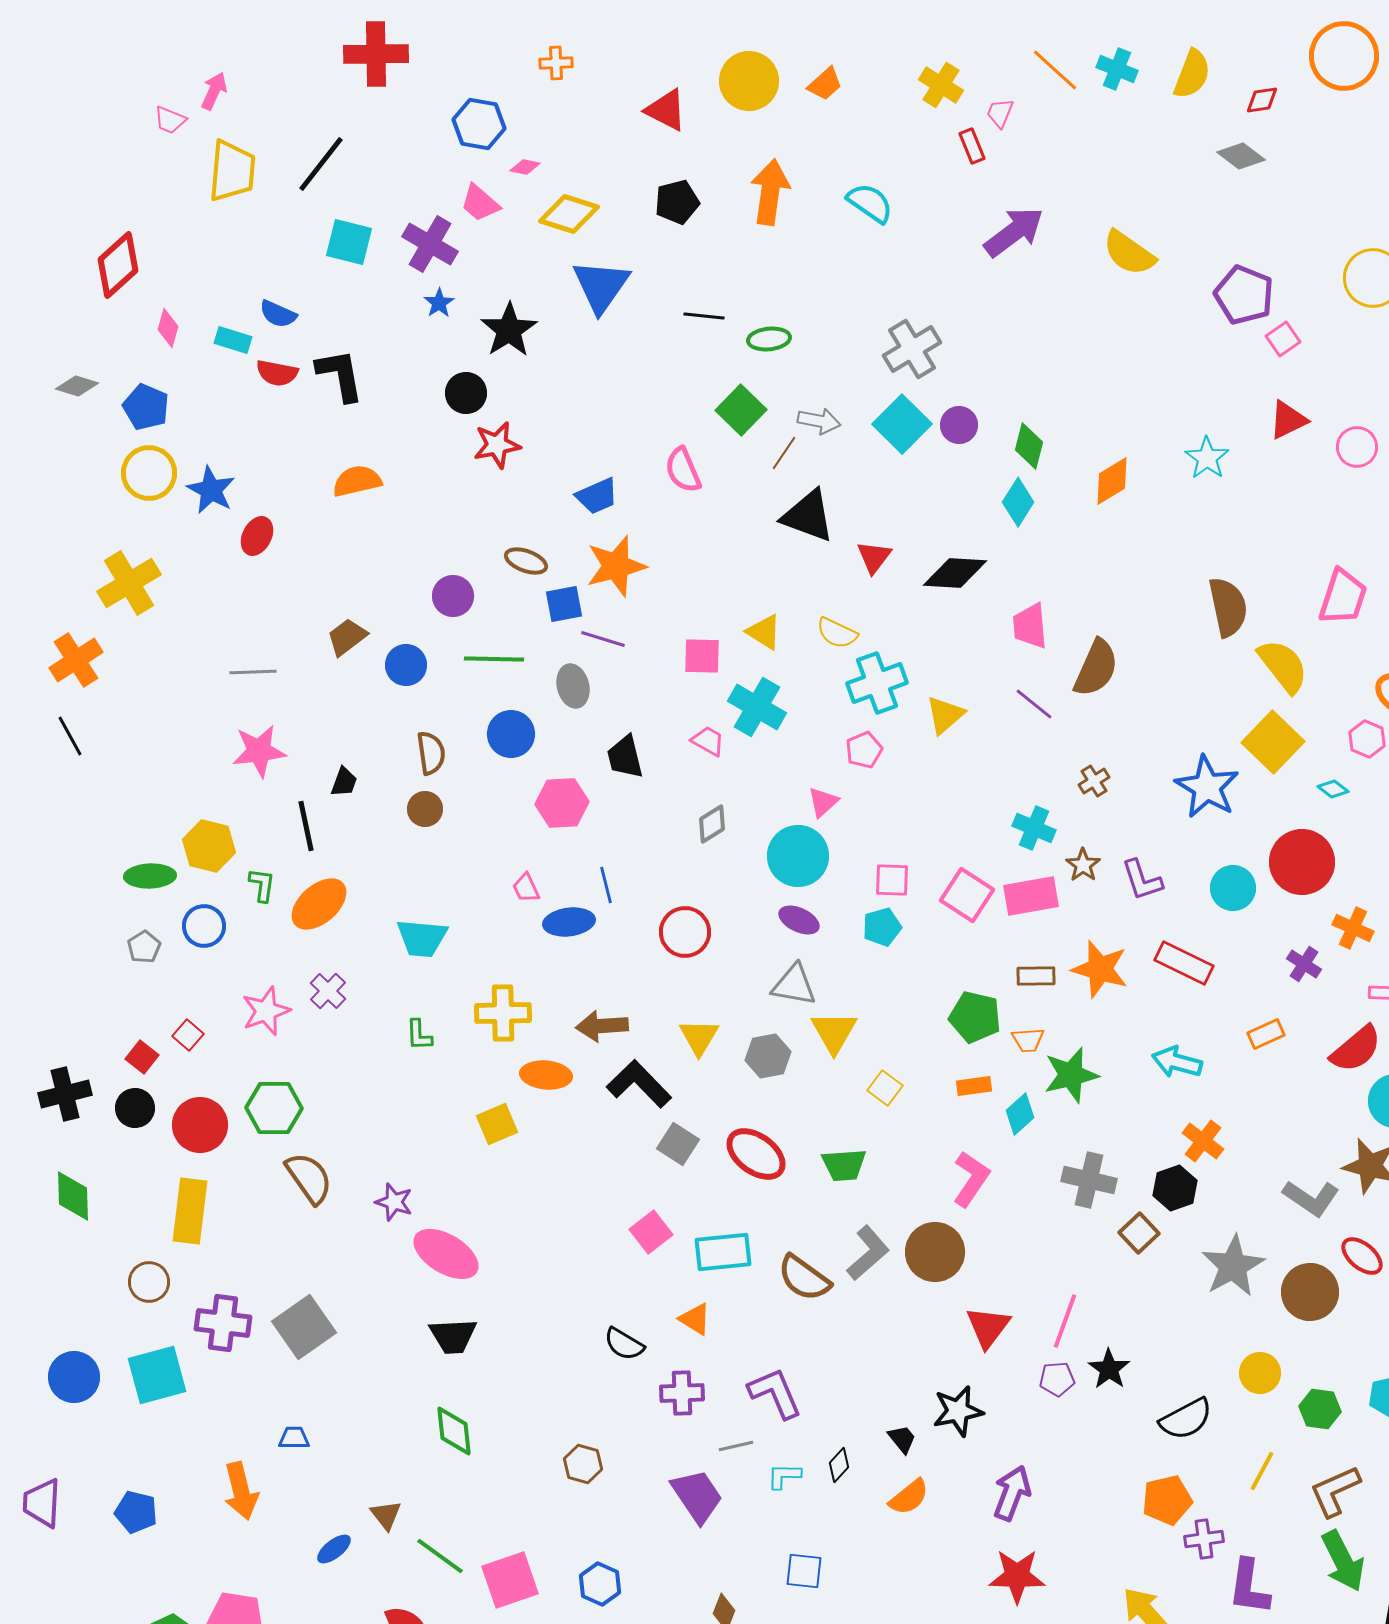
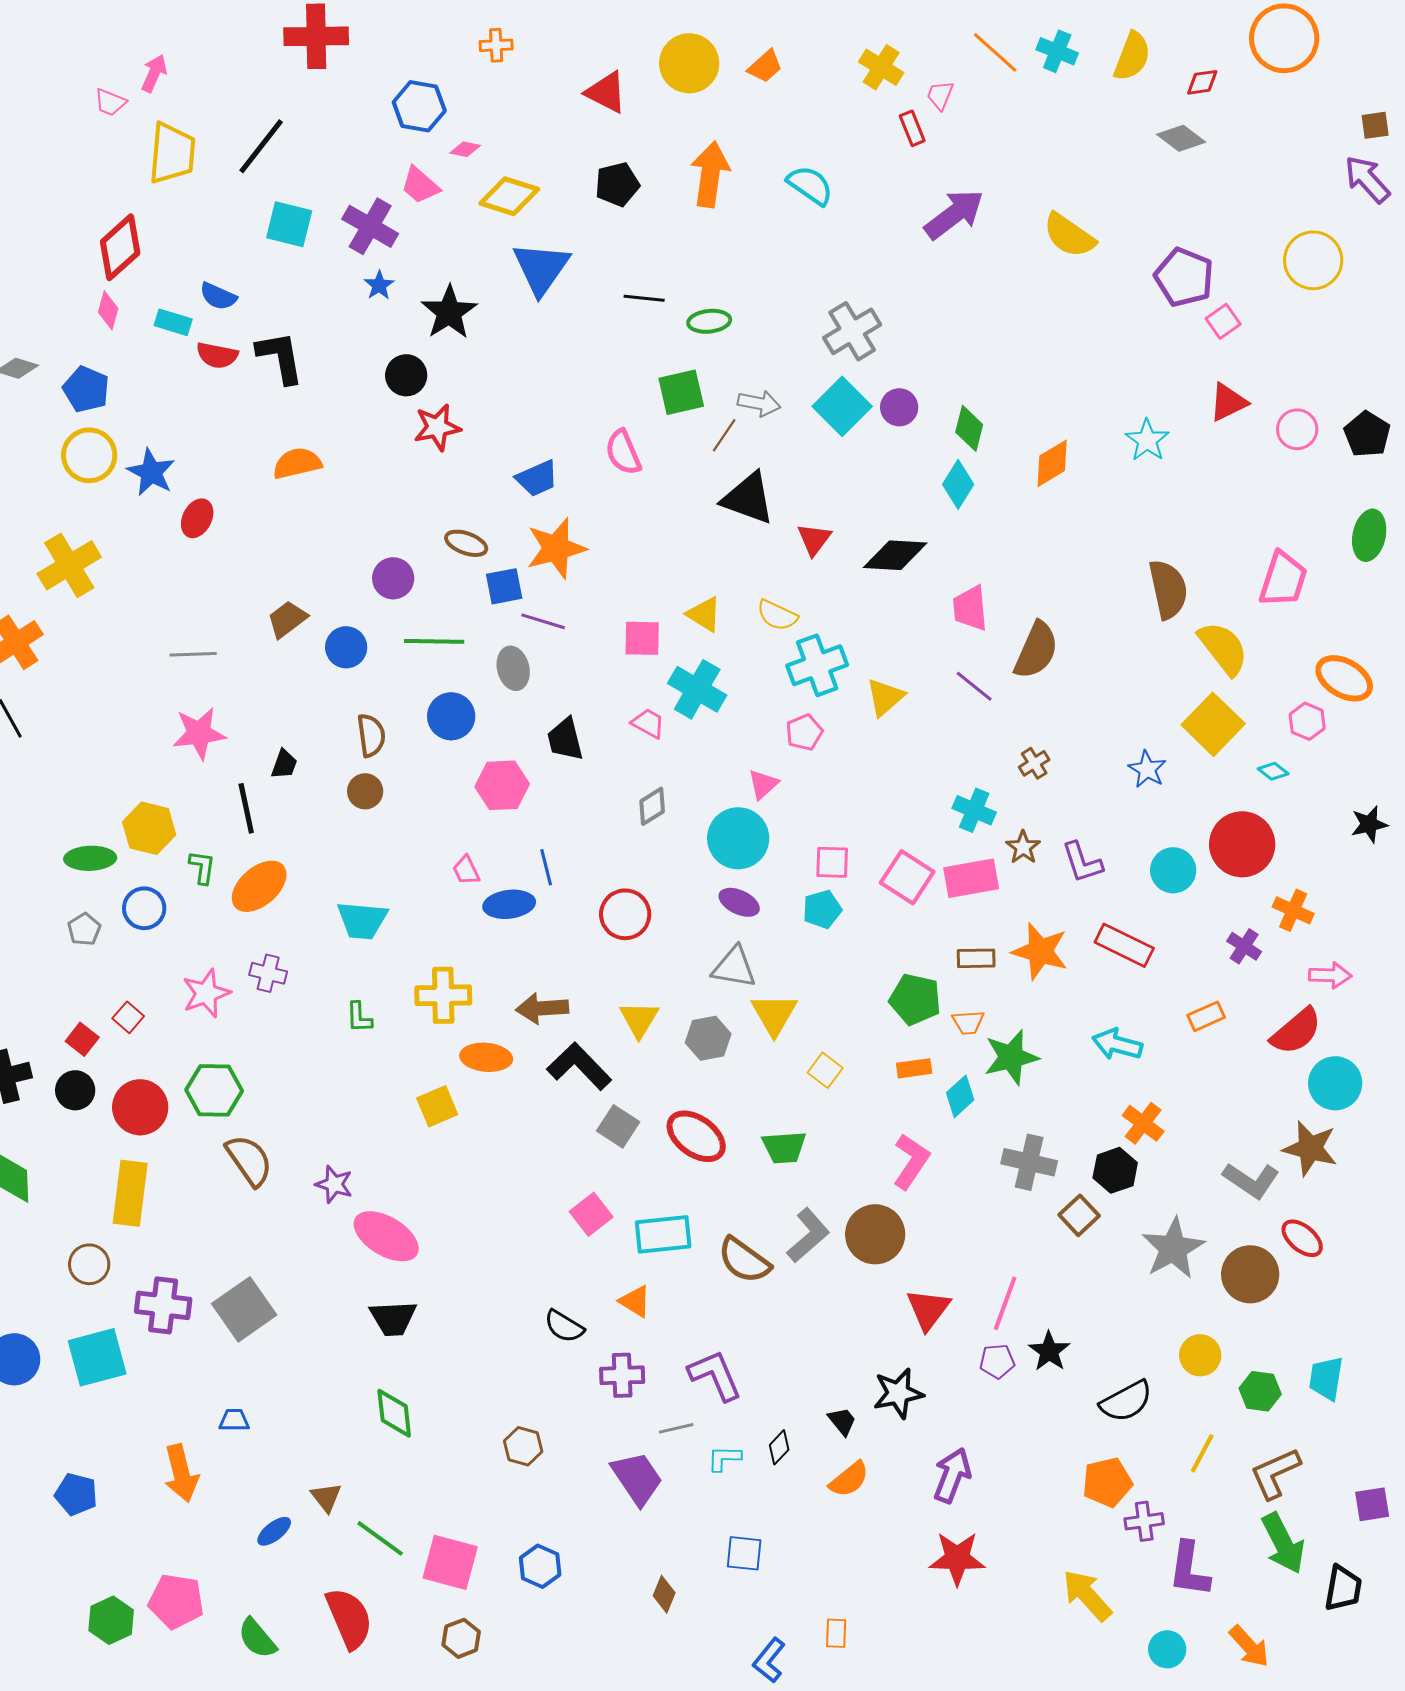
red diamond: (118, 265) -> (120, 247), moved
green square: (741, 410) -> (681, 392), turned 33
blue star: (1207, 787) -> (1147, 769), size x0.6
purple cross: (328, 991) -> (268, 973), turned -30
pink square: (510, 1580) -> (450, 1562), turned 34

